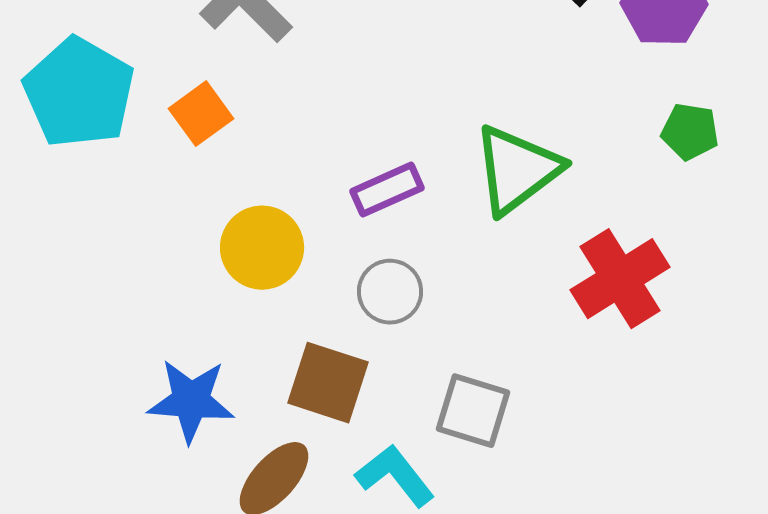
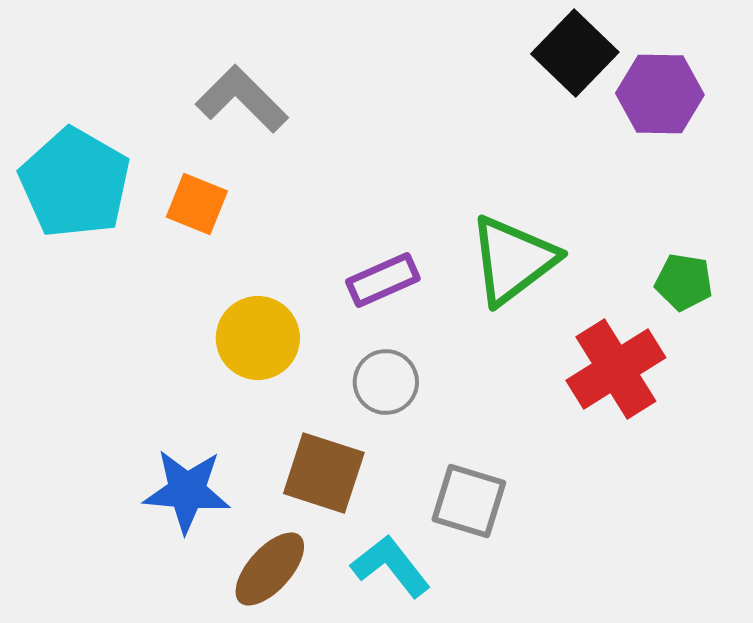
orange square: (201, 114) -> (197, 204), turned -32
green pentagon: (690, 132) -> (684, 282), moved

